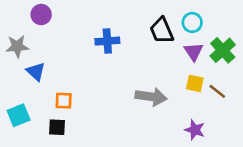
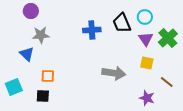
blue cross: (107, 41) -> (92, 30), moved
gray star: (17, 46) -> (41, 35), moved
brown line: (217, 91) -> (167, 82), moved

